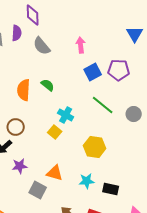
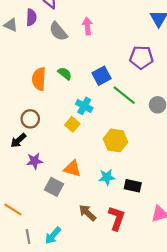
pink arrow: (81, 45) -> (87, 26), moved
blue square: (93, 72) -> (101, 76), moved

